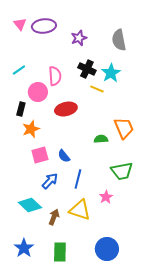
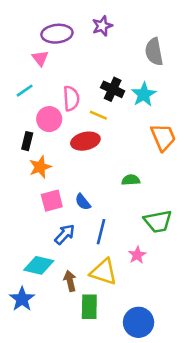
pink triangle: (20, 24) -> (40, 58), moved
purple star: (79, 38) -> (102, 26), moved
yellow line: (97, 89) -> (98, 115), moved
orange trapezoid: (124, 128) -> (163, 137), moved
cyan diamond: (30, 205) -> (39, 265), turned -30
brown arrow: (54, 217) -> (70, 281), turned -35
blue star: (24, 248) -> (22, 299), moved
green rectangle: (60, 252) -> (89, 307), moved

